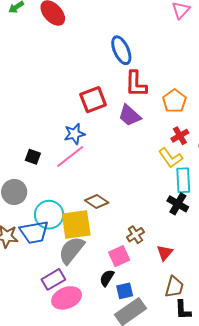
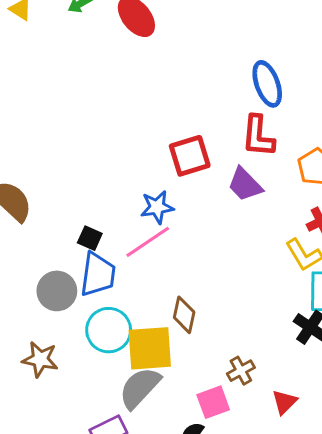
blue ellipse: (121, 50) -> (267, 84), moved
brown diamond: (97, 201) -> (184, 315), turned 65
blue trapezoid: (34, 232) -> (98, 274), moved, turned -76

